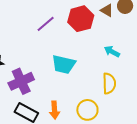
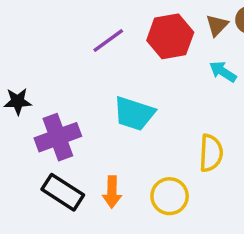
brown triangle: (107, 10) -> (217, 25), turned 40
cyan arrow: (112, 52) -> (223, 72), moved

